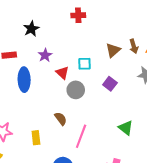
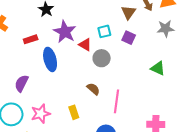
purple star: (45, 55) -> (65, 32), size x1.6
purple square: (110, 84) -> (129, 38), moved
green triangle: (126, 128) -> (158, 68), moved

